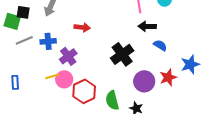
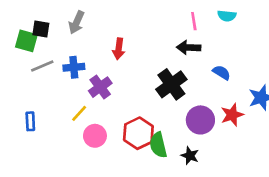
black arrow: (147, 26) -> (189, 47), moved
red arrow: (82, 27) -> (119, 49), turned 91
yellow line: (52, 76) -> (79, 113), turned -32
pink circle: (64, 79) -> (95, 136), moved
red hexagon: (84, 91) -> (138, 133), moved

